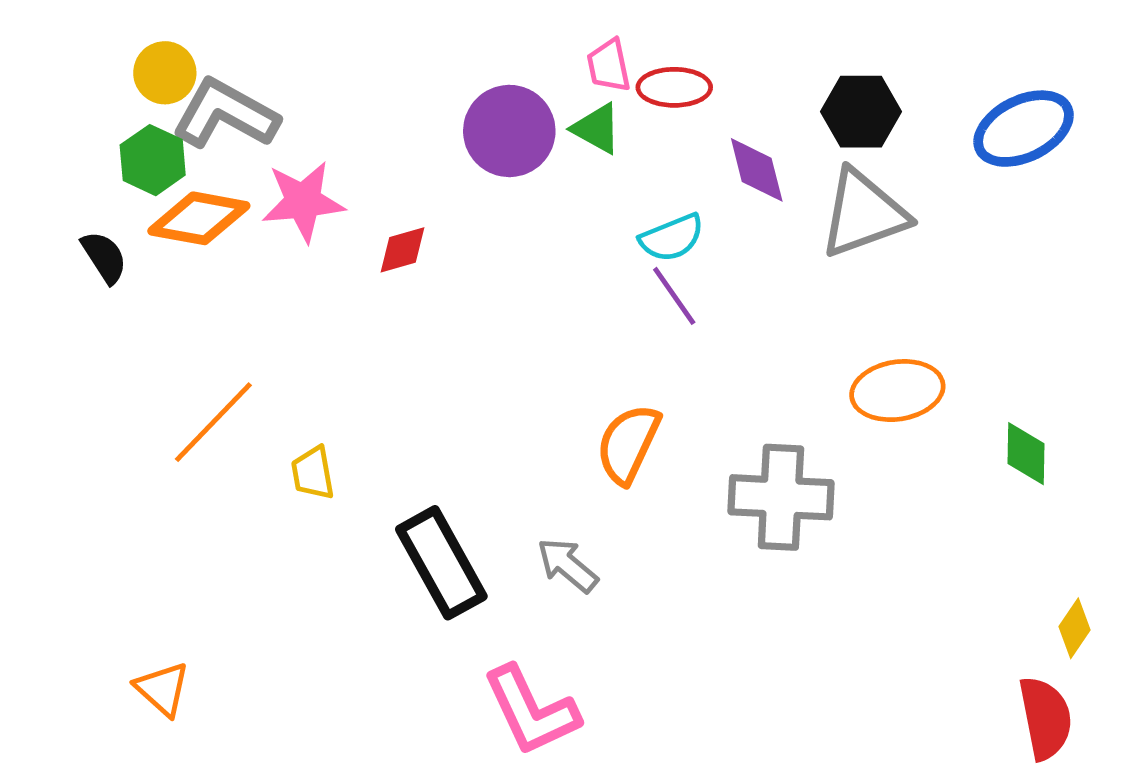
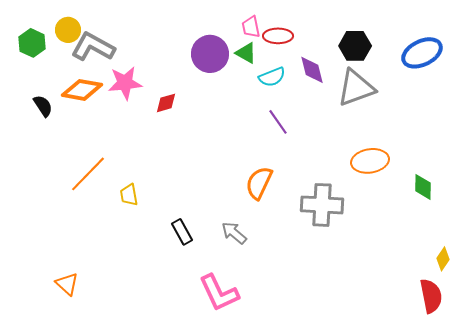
green hexagon: (153, 160) -> (32, 43), moved
cyan semicircle: (672, 238) -> (272, 77), moved
black rectangle: (441, 563) -> (182, 232), size x0.6

